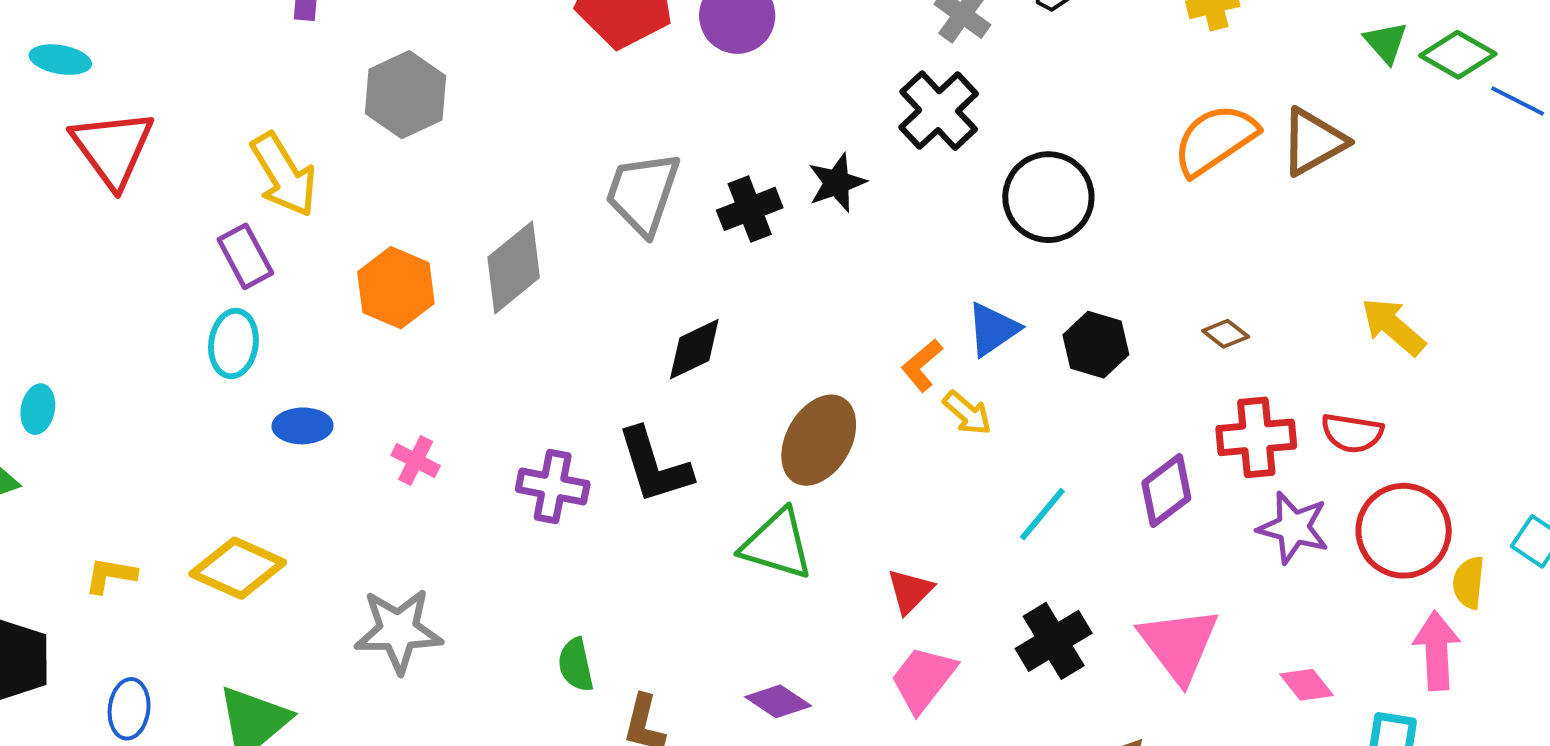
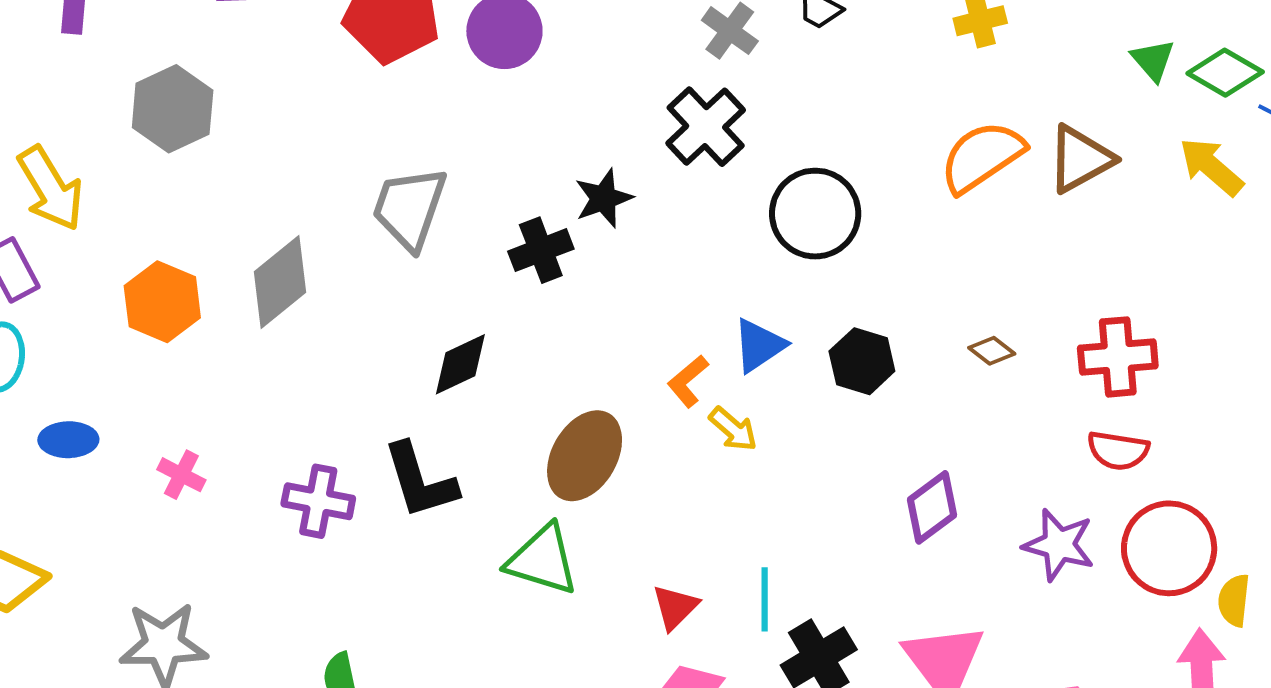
black cross: (750, 209) -> (541, 250), moved
yellow arrow: (1393, 327) -> (1211, 167), moved
red cross: (1256, 437) -> (1118, 357), moved
cyan line: (1042, 514) -> (765, 599), moved, turned -40

